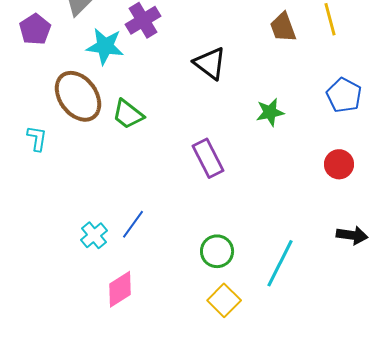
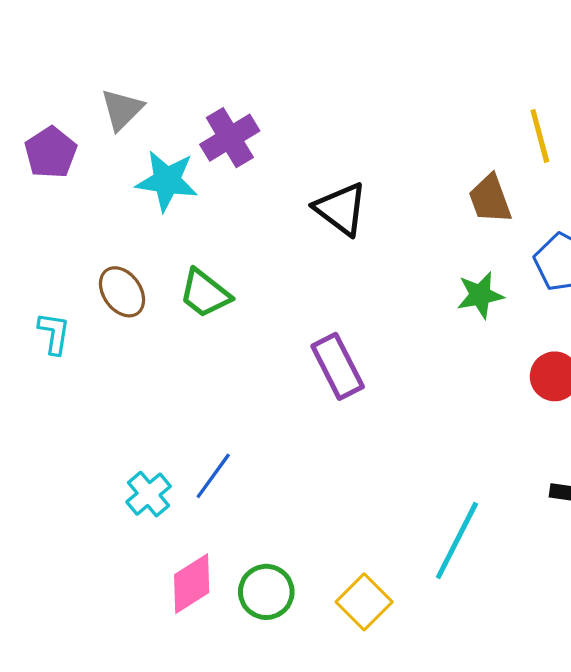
brown trapezoid: (283, 27) -> (490, 199), moved
brown ellipse: (78, 96) -> (122, 292), moved, size x0.6
green star: (270, 112) -> (480, 295), moved
green circle: (217, 251) -> (266, 592), moved

